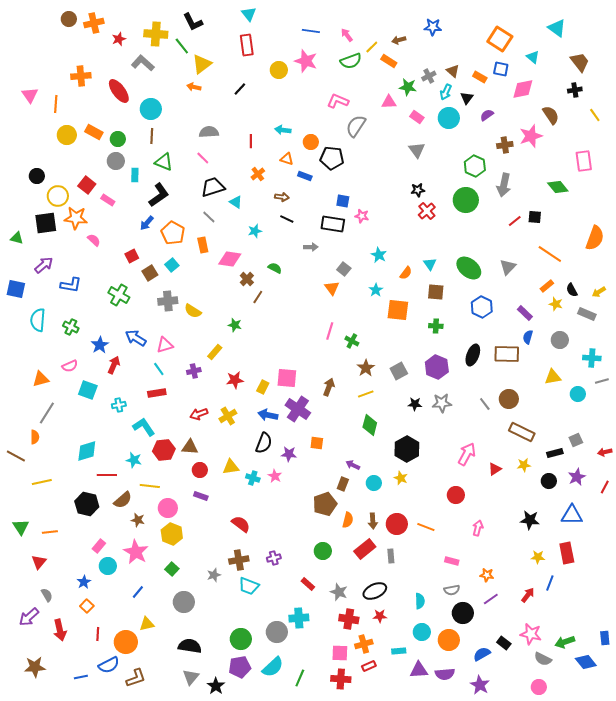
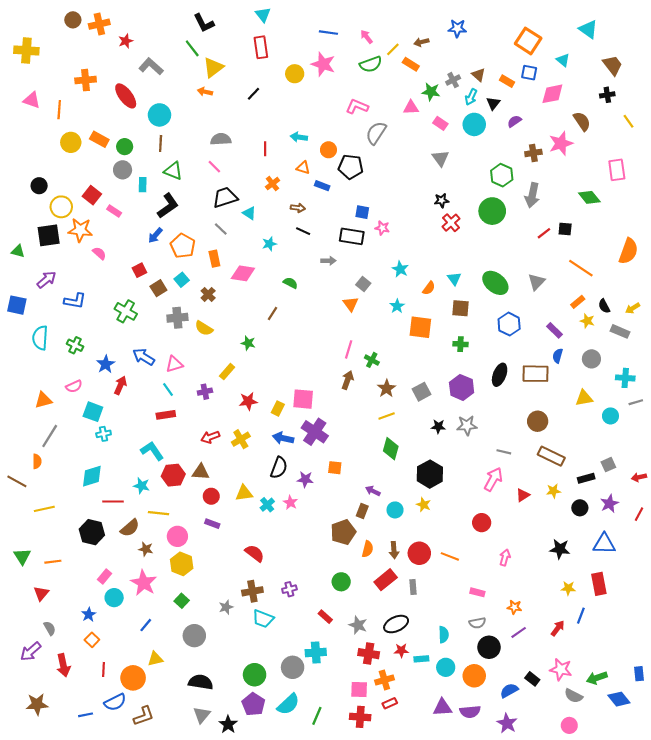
yellow cross: (156, 34) -> (26, 50), moved
pink triangle: (30, 95) -> (32, 100), turned -36
brown cross: (247, 279) -> (208, 294), moved
brown arrow: (329, 387) -> (347, 380), moved
gray line: (485, 404) -> (504, 452), moved, turned -40
cyan cross: (119, 405) -> (104, 434), moved
cyan cross: (253, 478) -> (267, 505), turned 32
cyan rectangle: (399, 651) -> (421, 659), moved
purple pentagon: (240, 667) -> (253, 704), turned -30

